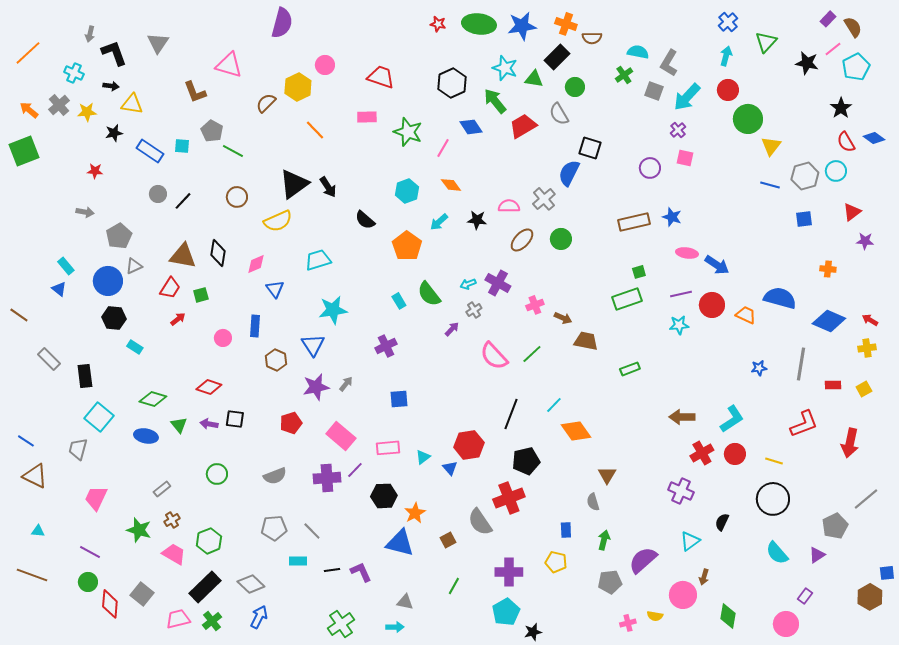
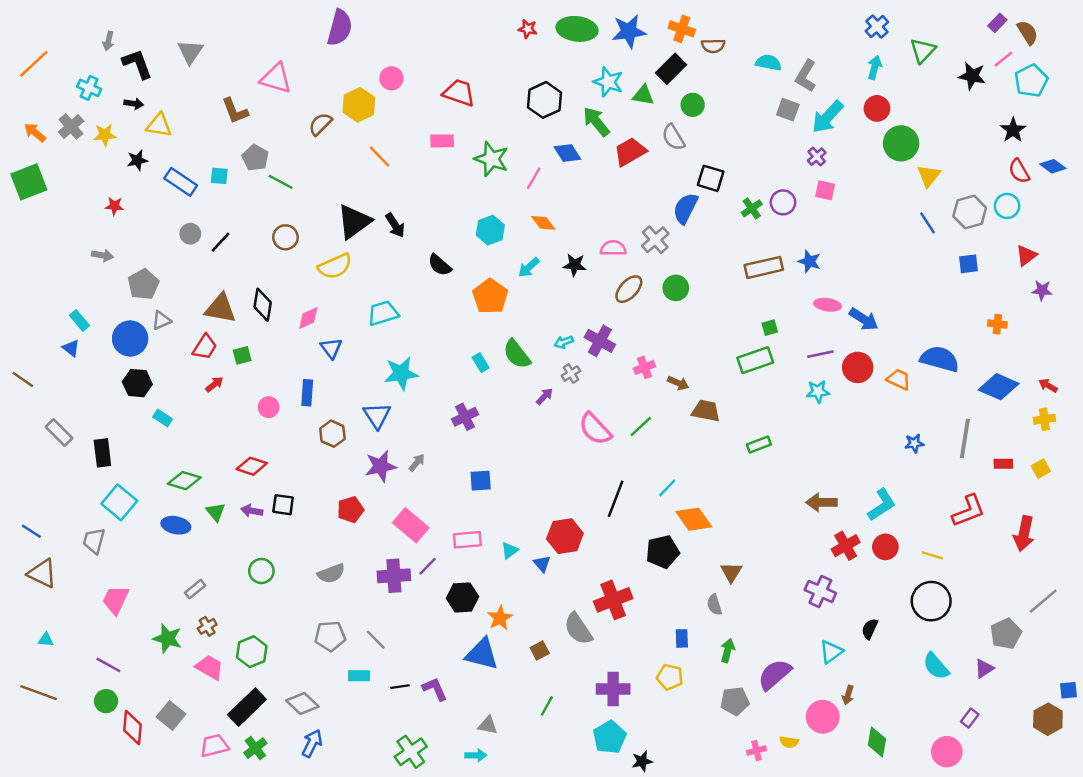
green cross: (624, 75) -> (752, 208), moved
blue line: (770, 185) -> (928, 223), turned 42
black pentagon: (526, 461) -> (663, 552), moved

